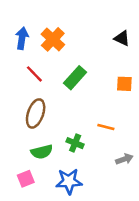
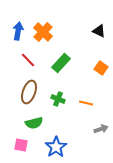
orange square: (124, 84) -> (101, 68), turned 32
green cross: (75, 143) -> (58, 99), moved
pink square: (26, 179) -> (21, 145), turned 32
blue star: (69, 181) -> (56, 147), turned -30

